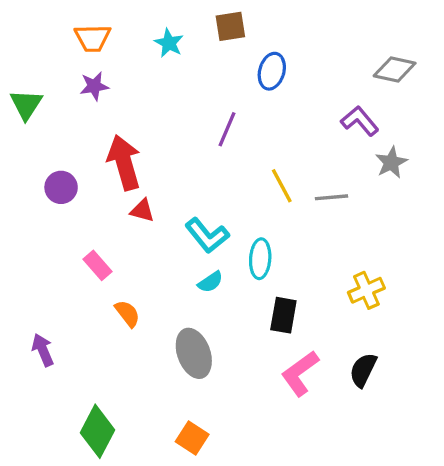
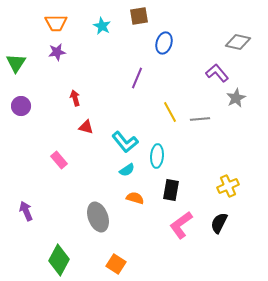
red arrow: (124, 162) -> (75, 98), size x0.5
purple circle: (61, 187) -> (21, 106), moved
yellow cross: (366, 290) -> (228, 186), moved
orange semicircle: (127, 313) -> (135, 198), moved, turned -36
gray ellipse: (194, 353) -> (98, 217), moved

